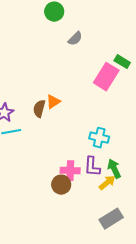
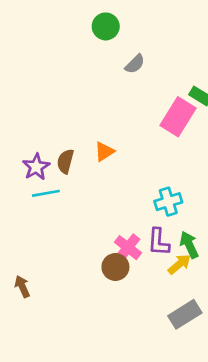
brown semicircle: (39, 109) -> (65, 161), moved
cyan cross: (99, 138) -> (168, 202), turned -30
pink cross: (70, 171) -> (128, 248), turned 36

